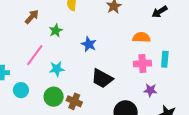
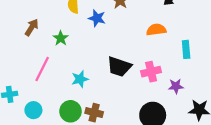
blue star: (89, 44) -> (97, 18), moved
pink cross: (142, 64) -> (151, 72), moved
cyan star: (57, 69) -> (80, 79), moved
black trapezoid: (102, 78) -> (119, 67), moved

